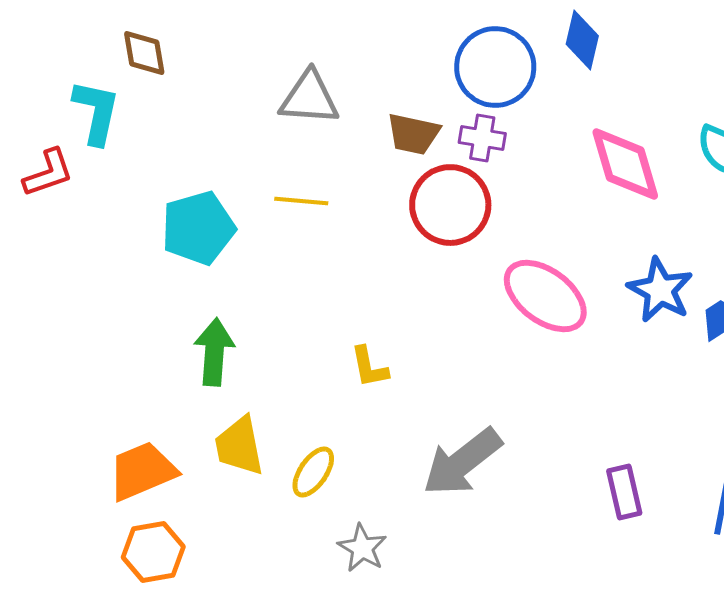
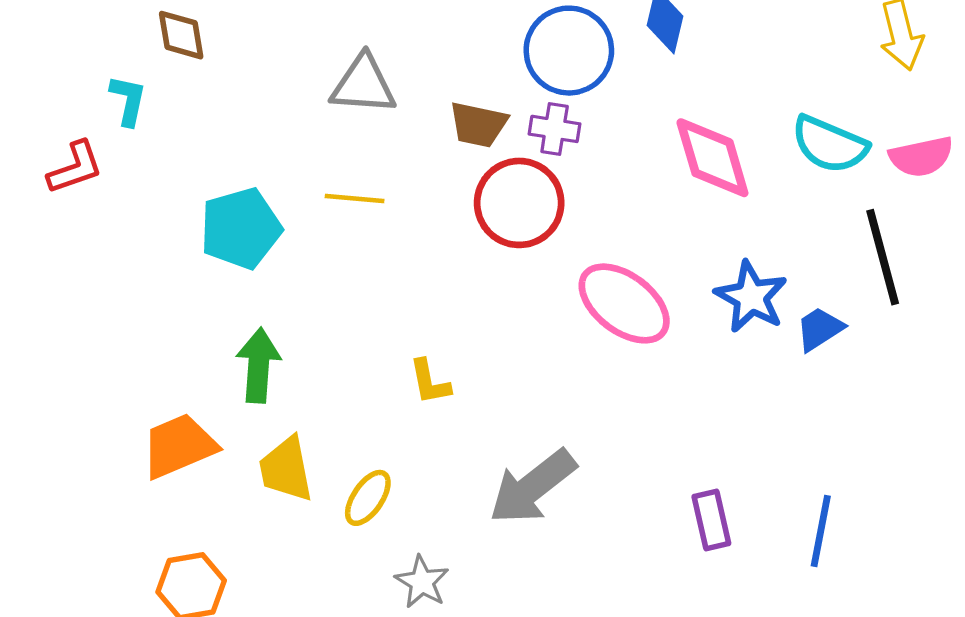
cyan L-shape: (96, 112) -> (128, 100), size x0.7
orange trapezoid: (142, 471) -> (179, 446), moved

